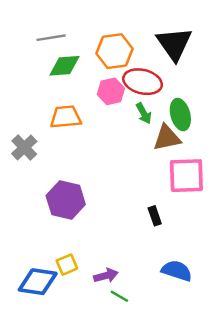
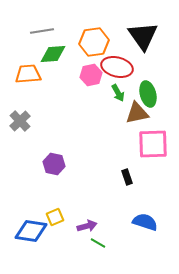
orange trapezoid: (66, 117) -> (28, 74), moved
purple hexagon: (66, 200) -> (54, 164), size x0.7

